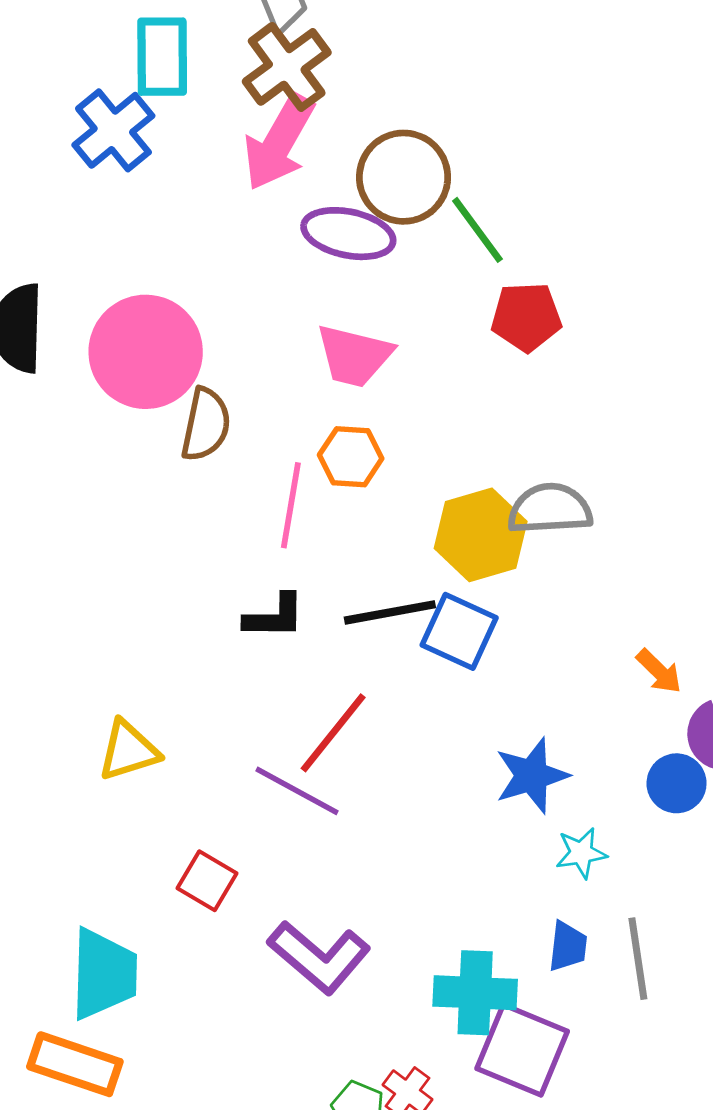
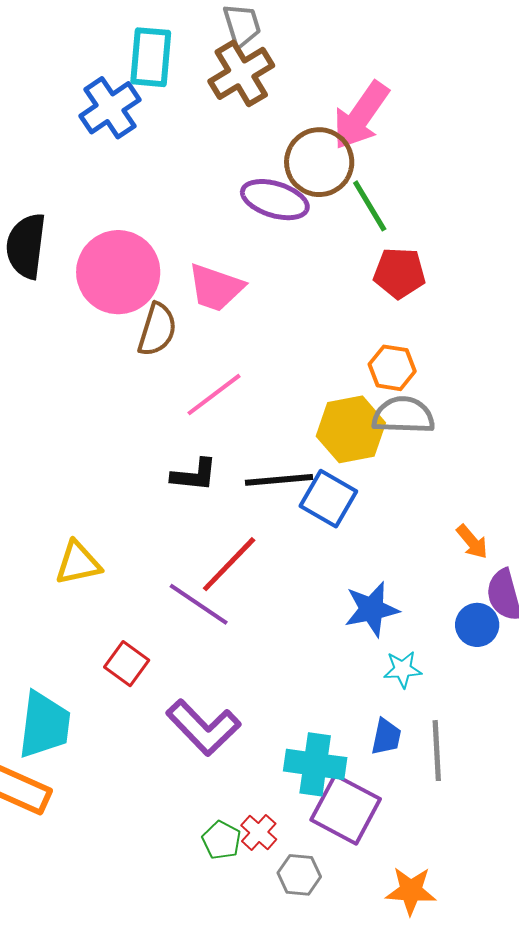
pink arrow: (279, 142) -> (361, 116), moved
pink trapezoid: (354, 356) -> (216, 288), moved
orange hexagon: (351, 457) -> (392, 368), moved
pink line: (291, 505) -> (214, 395), turned 38

